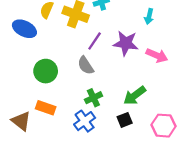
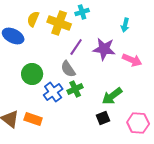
green cross: (93, 98) -> (75, 89), moved
orange rectangle: (46, 108) -> (33, 119), moved
blue cross: (85, 121) -> (53, 92), moved

